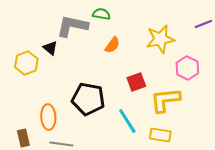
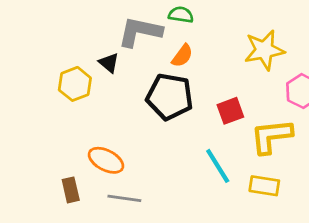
orange semicircle: (112, 45) -> (182, 56), moved
black pentagon: (88, 99) -> (170, 97), moved
orange ellipse: (48, 117) -> (106, 160), turned -60

